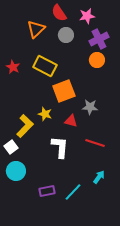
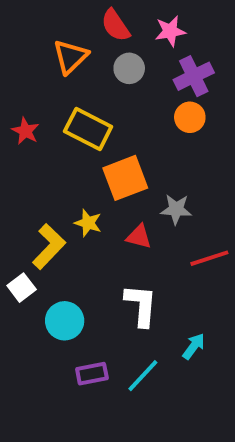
red line: (95, 143) -> (209, 258), moved, turned -36
white L-shape: (60, 147) -> (141, 305), moved
cyan circle: (16, 171) -> (65, 321), moved

